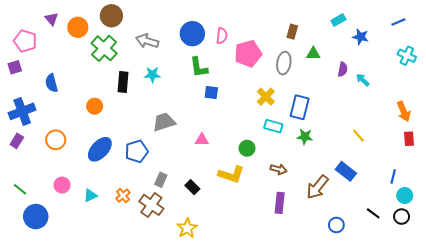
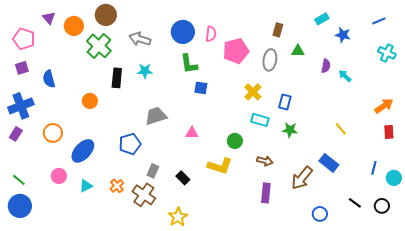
purple square: (15, 67) -> (22, 68), moved
blue rectangle: (300, 107) -> (285, 102), size x0.7
orange arrow: (404, 111) -> (384, 106), turned -102
blue ellipse: (100, 149) -> (83, 151), moved
cyan circle: (405, 196) -> (394, 178), moved
blue circle: (36, 217) -> (20, 206), moved

